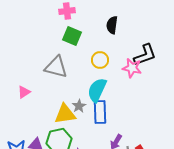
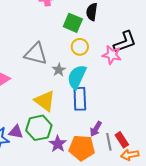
green square: (72, 36) -> (73, 23), moved
gray star: (79, 106) -> (59, 70), moved
yellow triangle: (65, 114) -> (45, 101), turned 45

